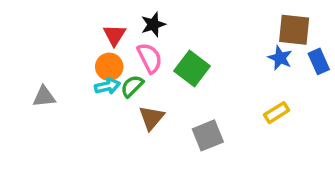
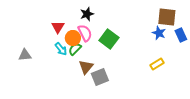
red triangle: (114, 35) -> (58, 27), moved
orange circle: (109, 67) -> (73, 38), moved
cyan arrow: (107, 86) -> (61, 49), turned 64
gray square: (208, 135) -> (100, 77), moved

